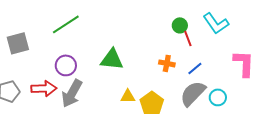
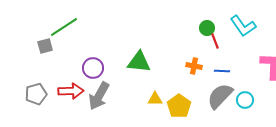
green line: (66, 24) -> (64, 27), moved
gray square: (18, 43) -> (45, 46), size x0.7
blue line: (195, 68) -> (222, 71), turned 42

